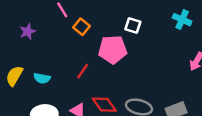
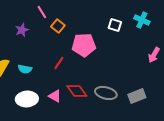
white square: (133, 26) -> (115, 25), moved
purple star: (28, 32) -> (22, 30), moved

